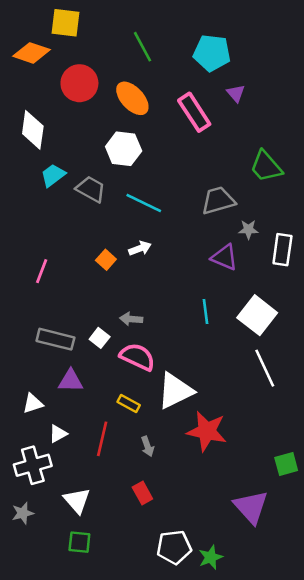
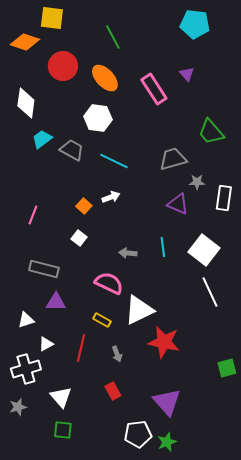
cyan pentagon: (212, 53) -> (195, 24), moved
gray arrow: (131, 319) -> (128, 253), moved
white square: (100, 338) -> (79, 238), moved
purple triangle: (251, 507) -> (167, 402), moved

